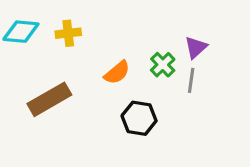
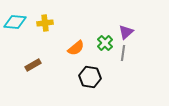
brown rectangle: (49, 99) -> (33, 65), size x0.6

